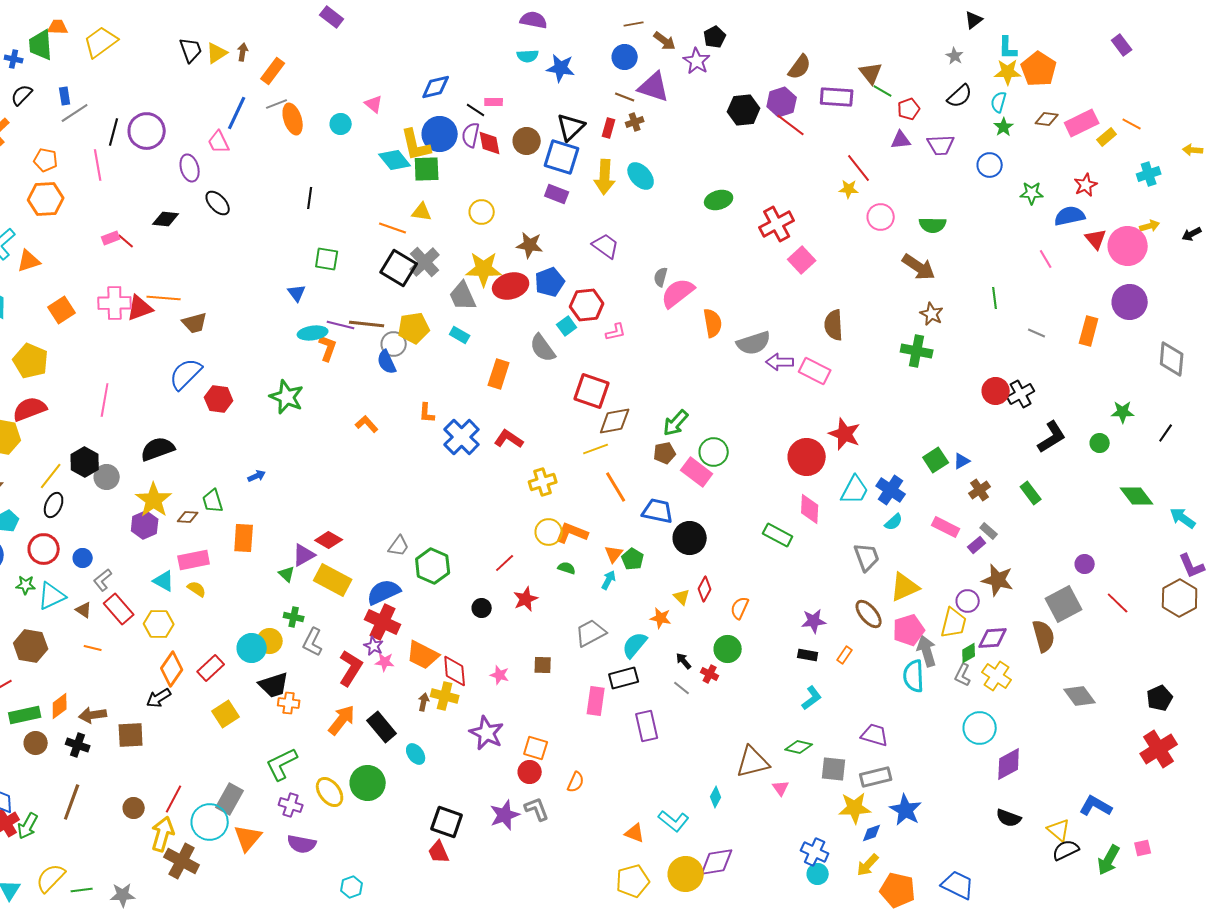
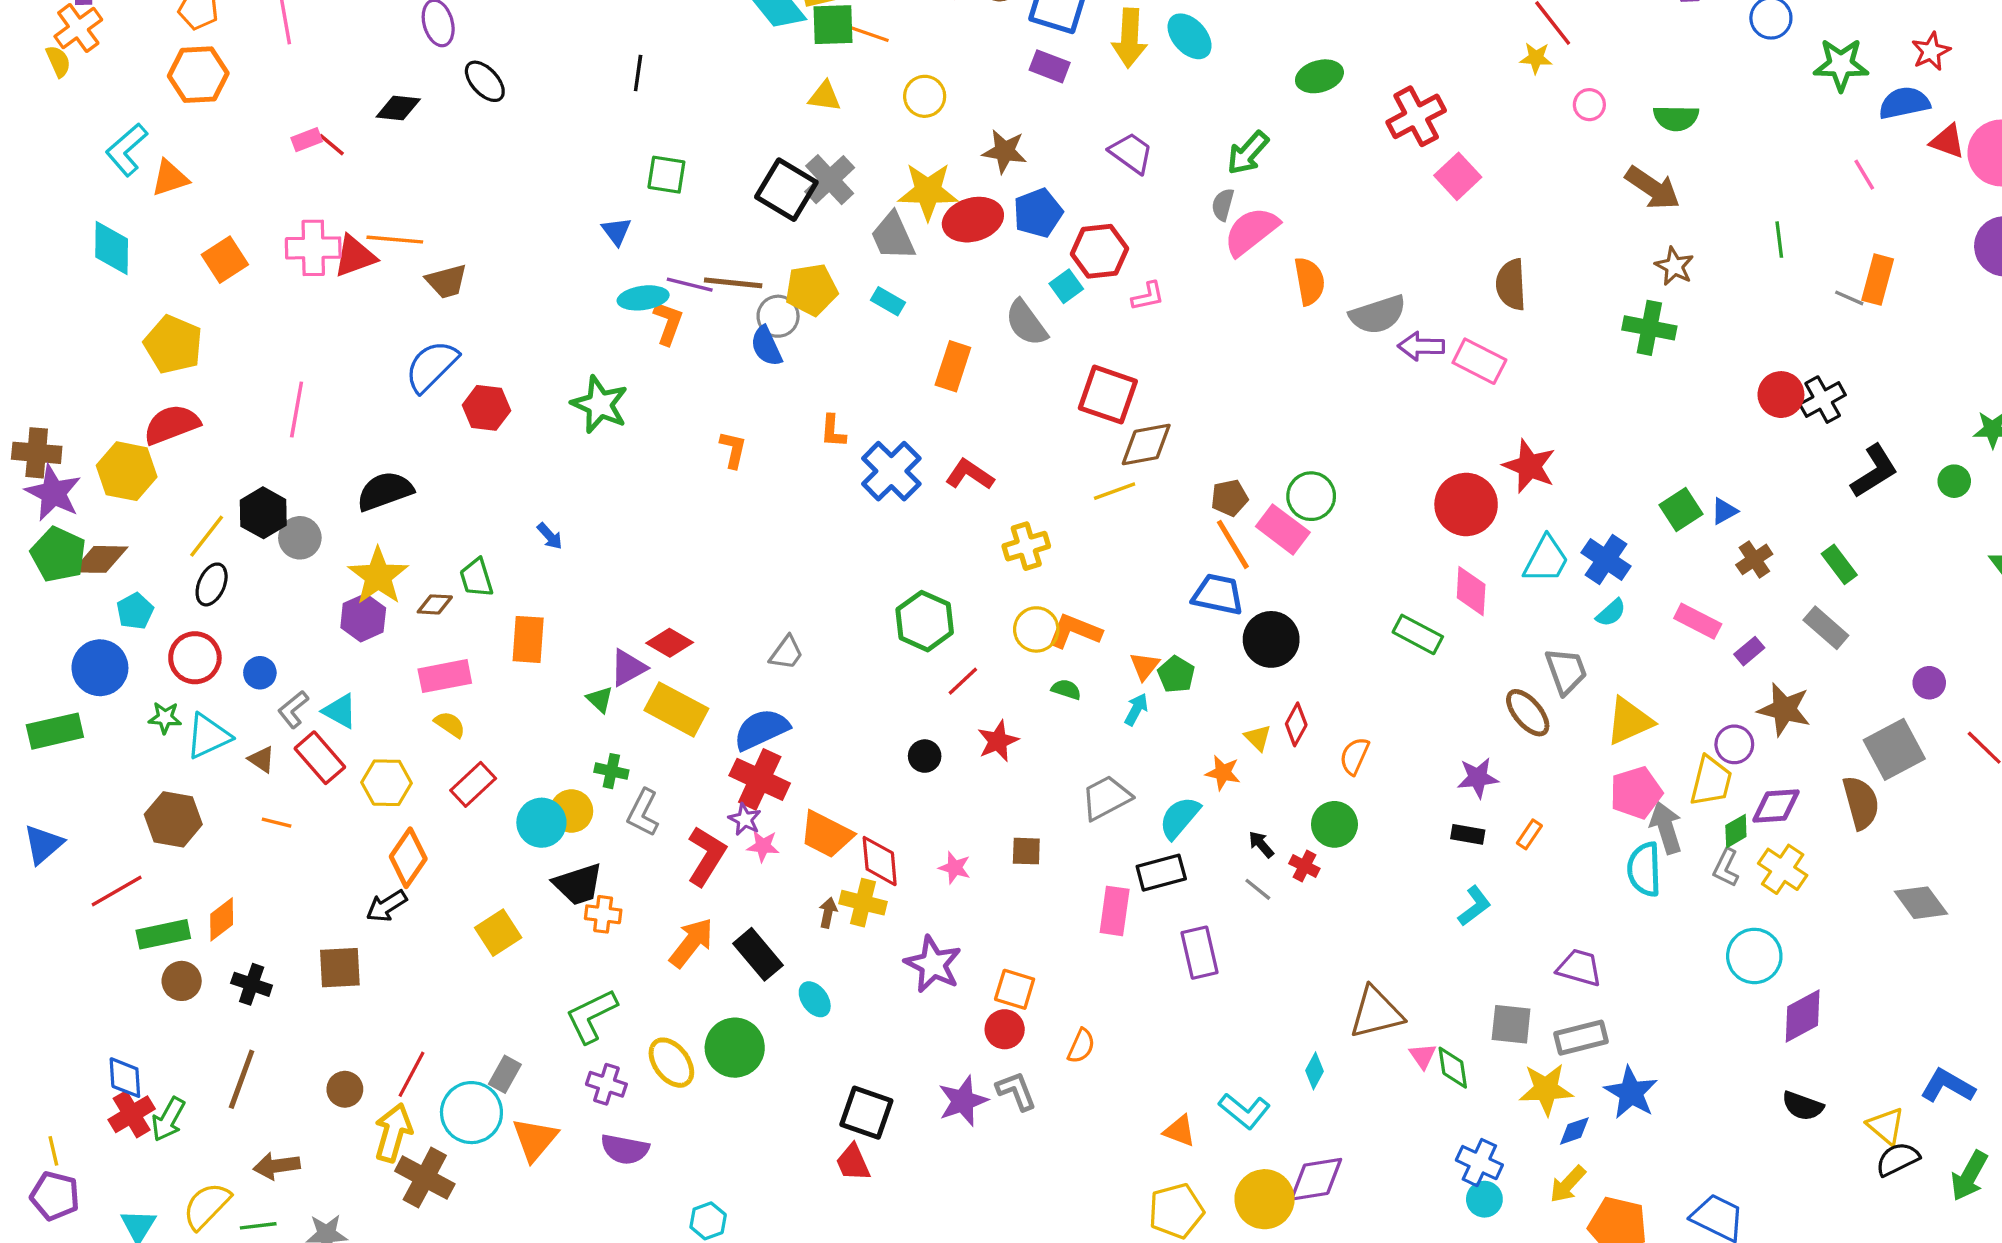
green star: (1032, 193) -> (1841, 65), size x1.4
pink circle: (881, 217) -> (1589, 105), size x0.7
orange line: (393, 228) -> (866, 33), moved
red triangle: (1096, 239) -> (1948, 141), turned -30
orange rectangle: (1089, 331) -> (1878, 280), moved
green arrow: (676, 423) -> (1248, 153), moved
orange L-shape: (367, 424) -> (733, 450), turned 55
blue arrow: (257, 476) -> (550, 536), turned 72
orange line: (616, 487) -> (1233, 544), moved
gray rectangle: (989, 531) -> (1826, 628), moved, size x1.5
green hexagon: (433, 566) -> (925, 621), moved
cyan triangle: (164, 581) -> (340, 711), moved
brown ellipse: (869, 614) -> (1528, 713), moved
red rectangle: (211, 668) -> (473, 784), moved
brown arrow: (93, 715) -> (277, 1166), moved
green diamond: (799, 747) -> (1453, 1068), moved, turned 68
gray rectangle: (230, 799) -> (505, 1074), size x0.7

